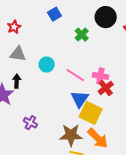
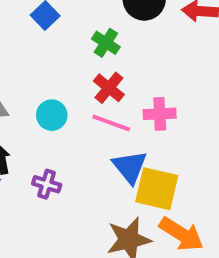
red cross: (106, 88) -> (109, 88), moved
purple cross: (30, 123) -> (47, 184), moved

